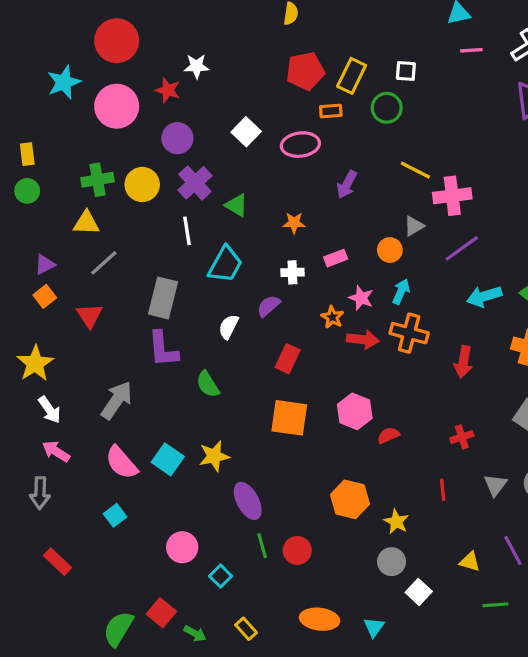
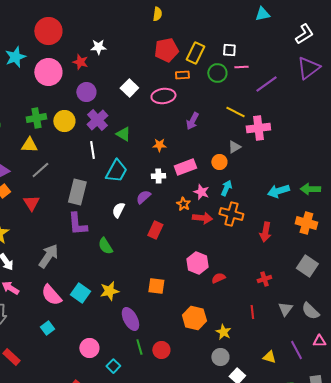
pink line: (471, 50) -> (241, 67), moved
purple line: (462, 248) -> (266, 84), moved
pink rectangle: (336, 258) -> (185, 167), size x1.5
orange square: (289, 418) -> (156, 286), moved, size x0.7

